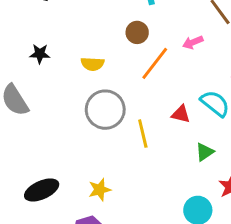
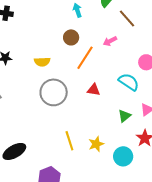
red triangle: (181, 114) -> (94, 90), moved
yellow line: (143, 134) -> (69, 141), moved
yellow star: (100, 190) -> (96, 144), moved

